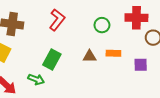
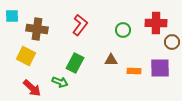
orange rectangle: (113, 53) -> (134, 71), moved
purple square: (141, 65) -> (160, 68), size x1.5

